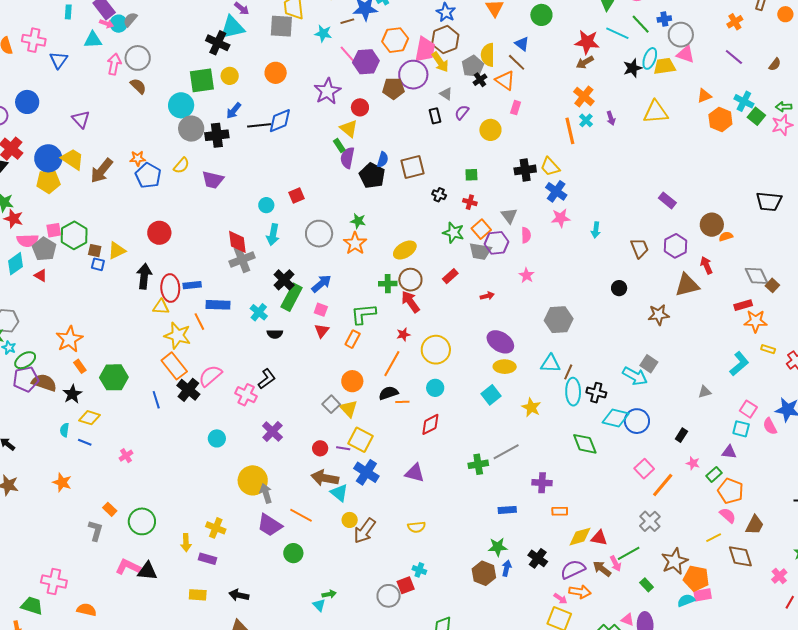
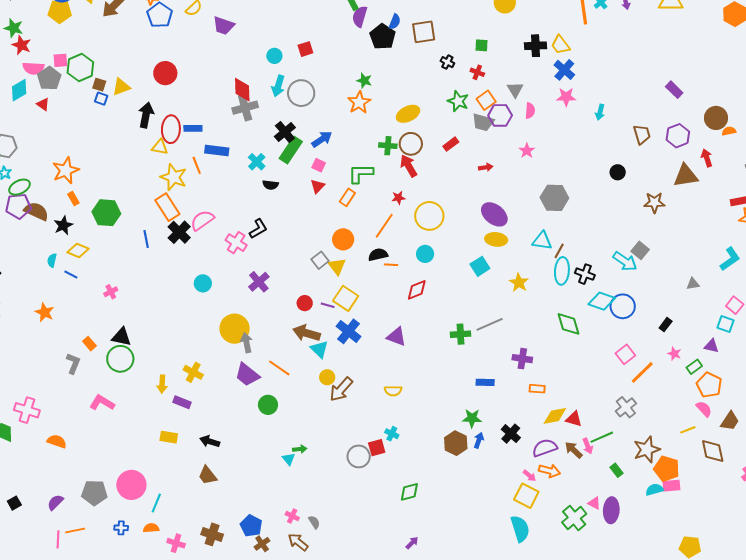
gray circle: (319, 234) -> (301, 93), moved
black triangle: (147, 571) -> (121, 337), moved

